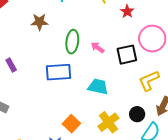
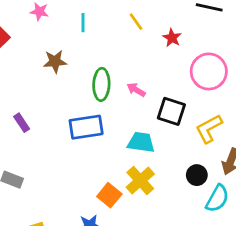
black square: (127, 55) -> (171, 111), moved, turned 35
yellow cross: (108, 122) -> (140, 181), moved

